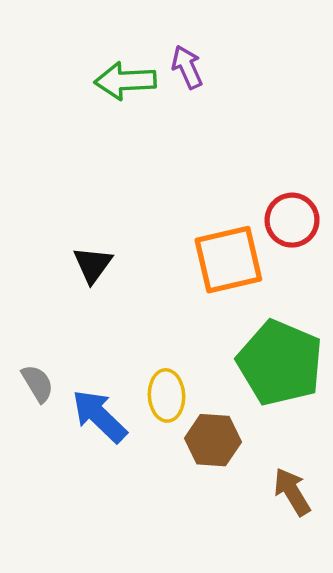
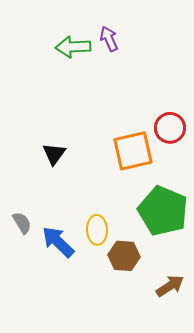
brown arrow: (292, 492) -> (170, 286), turned 88

